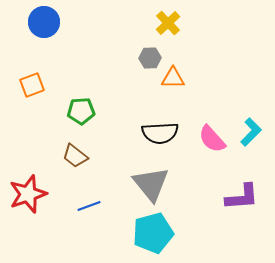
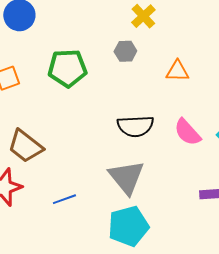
orange triangle: (173, 78) -> (177, 71), moved
green pentagon: (81, 111) -> (67, 68), moved, size x1.4
brown trapezoid: (75, 156) -> (25, 146), moved, size x1.4

